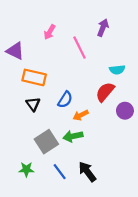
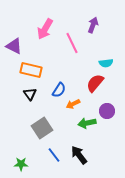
pink arrow: (50, 32) -> (45, 29), size x1.5
purple circle: (125, 111) -> (107, 111), moved
green arrow: (73, 136) -> (87, 123), moved
green star: (26, 169) -> (21, 164), moved

